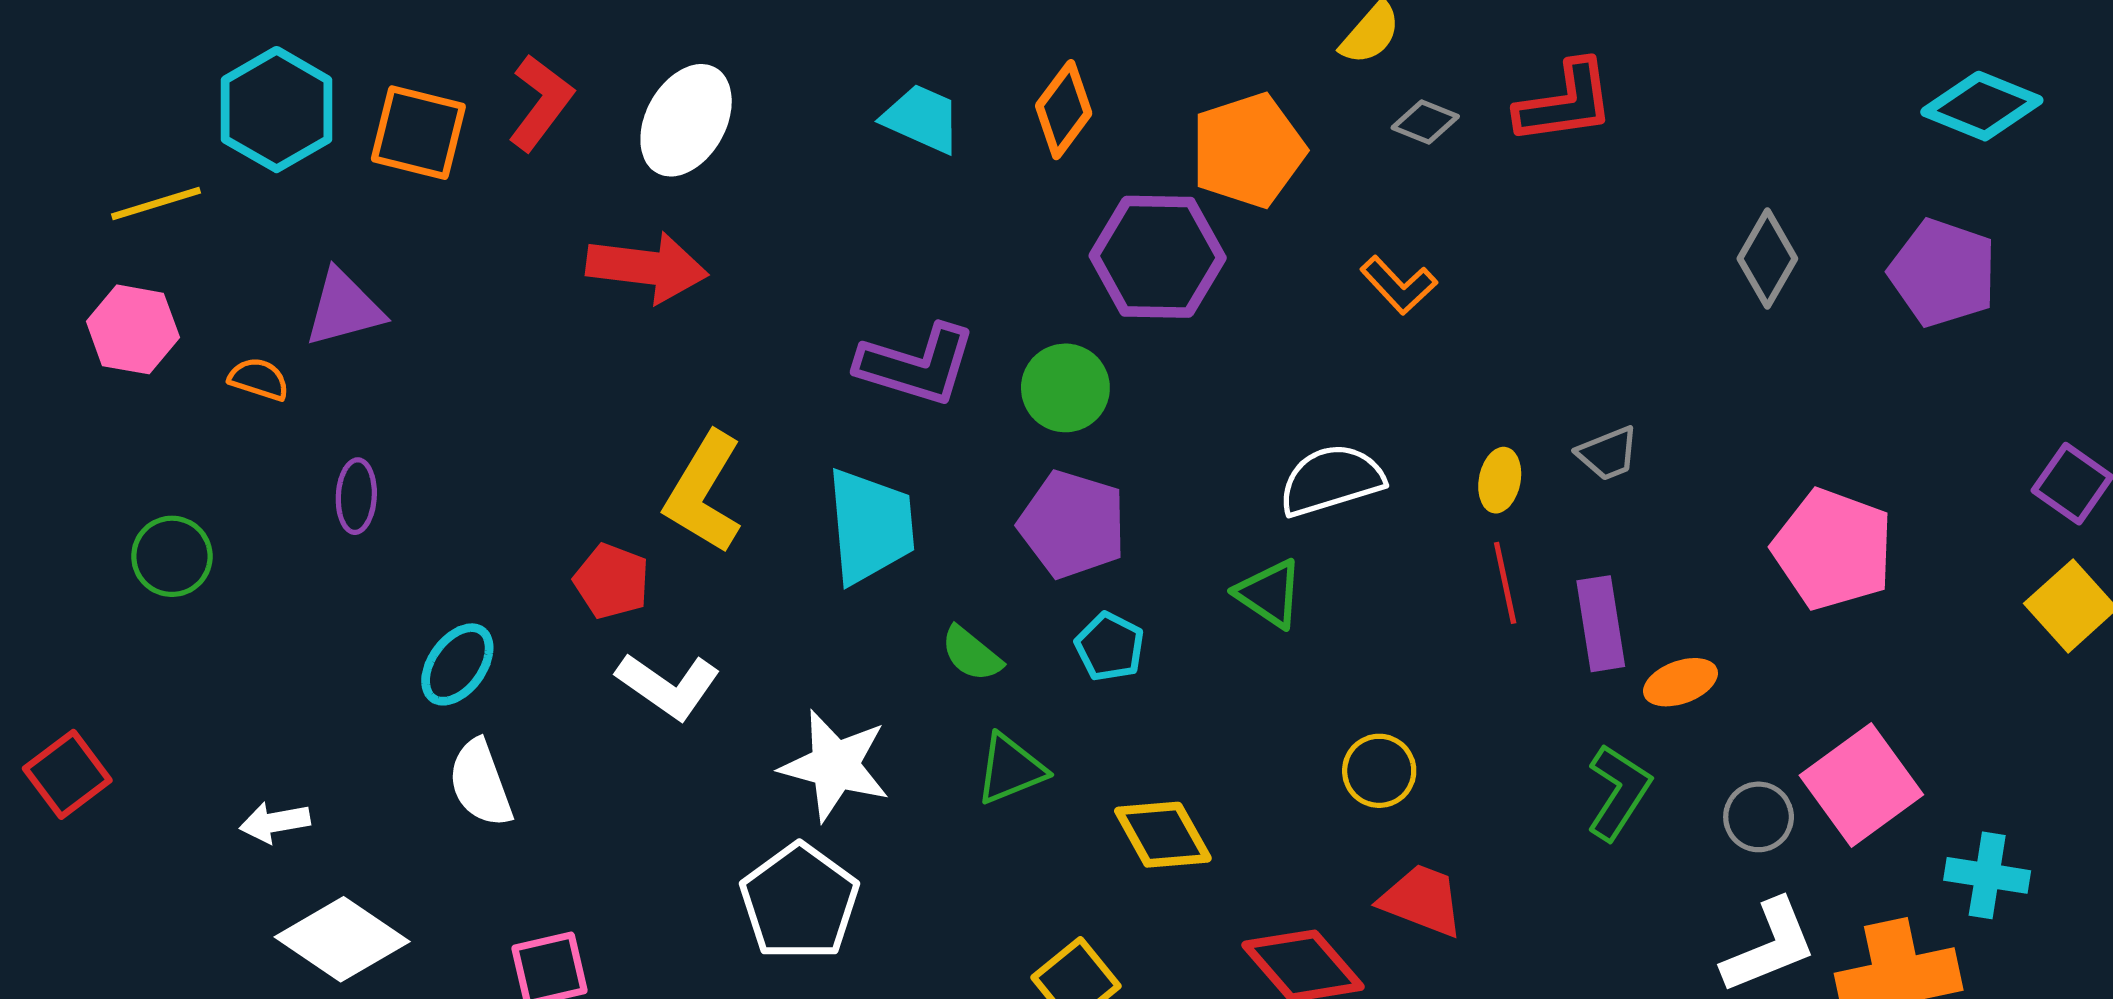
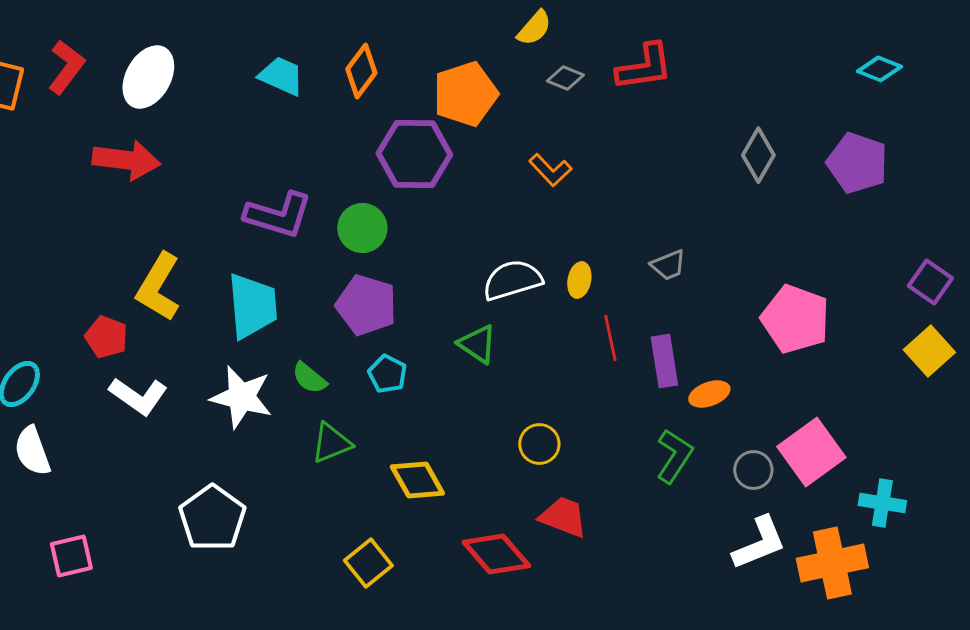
cyan diamond: (1982, 106) -> (879, 69), size x0.7
yellow ellipse: (1500, 480) -> (579, 280), moved
white star: (835, 766) -> (241, 397), moved

